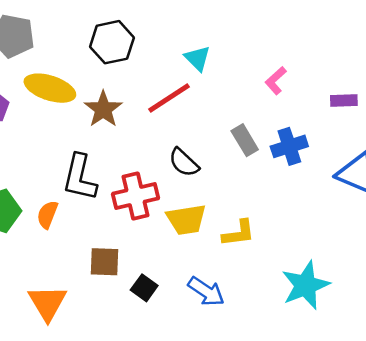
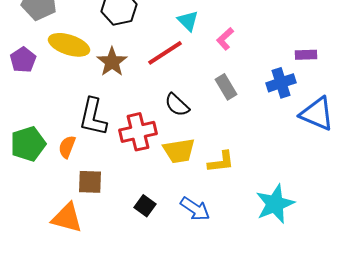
pink L-shape: (276, 81) -> (225, 39), moved
blue cross: (289, 146) -> (281, 83), moved
brown square: (104, 262) -> (90, 182), moved
orange triangle: (47, 303) -> (67, 218), turned -44

